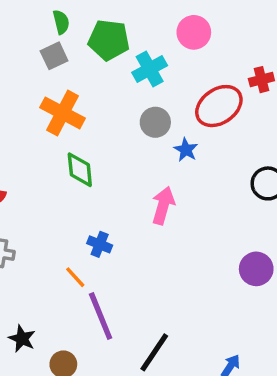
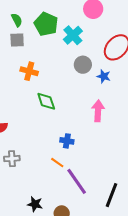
green pentagon: (109, 40) -> (46, 24), turned 30
gray square: (54, 56) -> (17, 40), turned 35
orange cross: (63, 113) -> (29, 71), size x0.7

